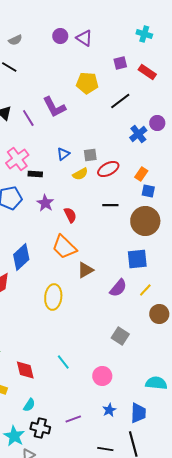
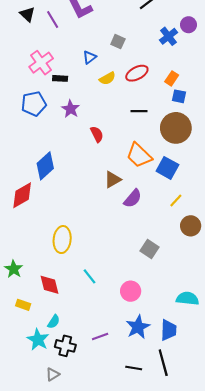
gray square: (90, 155) -> (118, 42), moved, turned 32
red semicircle: (70, 215) -> (97, 134), moved
orange trapezoid: (64, 247) -> (139, 155), moved
blue square: (137, 259) -> (167, 168), turned 35
purple semicircle: (118, 288) -> (133, 198), moved
yellow ellipse: (53, 297) -> (62, 240), moved
blue star: (109, 410) -> (138, 327), size x1.6
cyan star: (14, 436) -> (38, 340), moved

